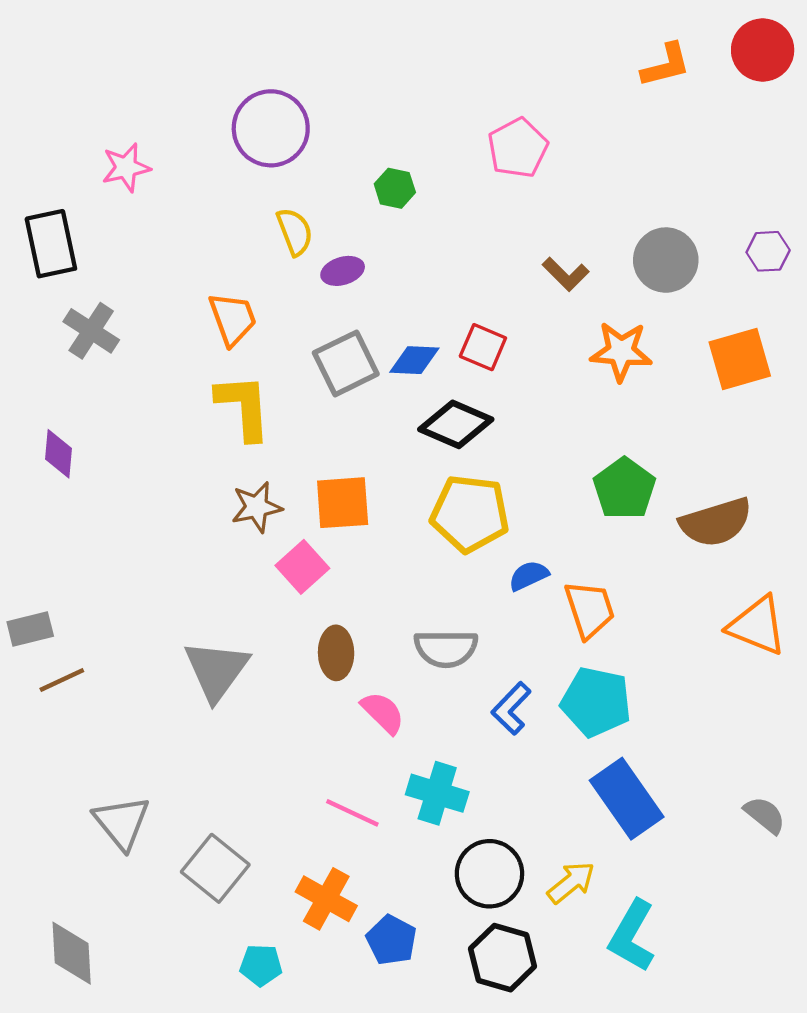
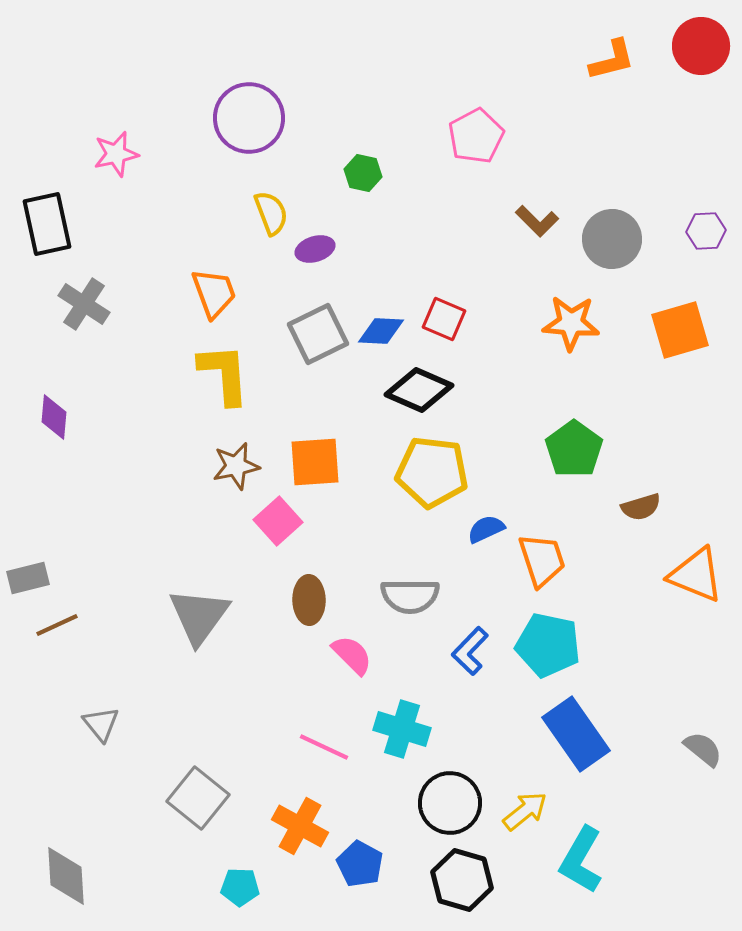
brown L-shape: (566, 274) -> (537, 221), moved
brown semicircle: (716, 522) -> (641, 507), moved, size x0.6
gray triangle: (122, 823) -> (101, 724), moved, size x0.7

